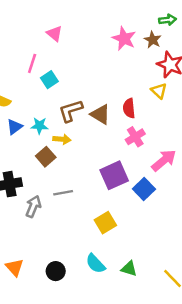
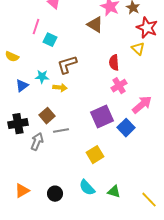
cyan square: (49, 80) -> (50, 40), turned -32
brown triangle: (100, 114) -> (95, 25), moved
blue triangle: (15, 127) -> (22, 86), moved
brown square: (46, 157) -> (47, 116), moved
orange triangle: (15, 267) -> (22, 191), turned 42

